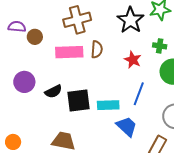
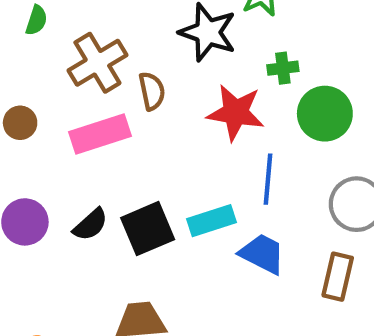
brown semicircle: (97, 49) -> (152, 91), moved
red star: (133, 60) -> (236, 113), size x1.5

